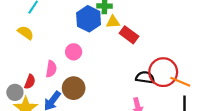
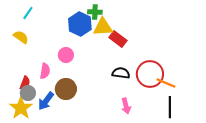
yellow triangle: (113, 22) -> (103, 27), size x1.5
black semicircle: (145, 77) -> (121, 73), moved
gray circle: (15, 92) -> (28, 93), moved

